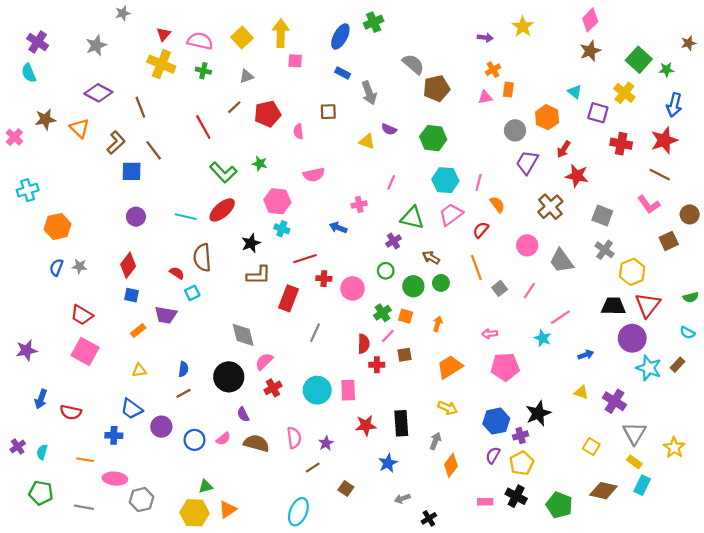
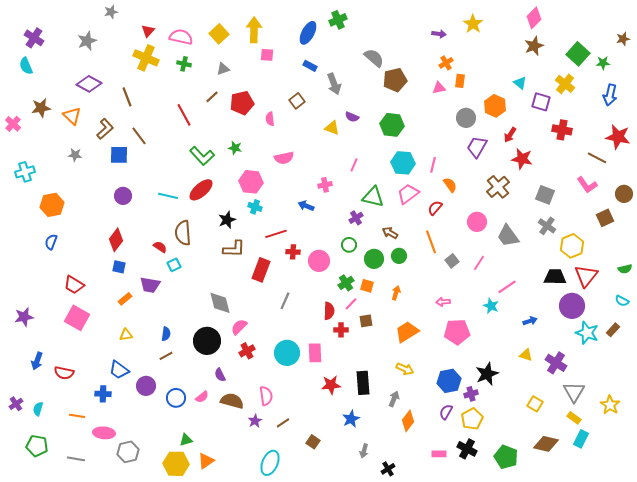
brown square: (328, 112) -> (297, 101), turned -35
red star: (664, 140) -> (618, 137), moved, turned 30
gray star: (80, 266) -> (75, 155), moved
purple star: (326, 443) -> (255, 421), moved
gray arrow: (402, 498) -> (364, 451), turned -56

